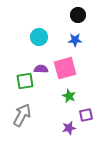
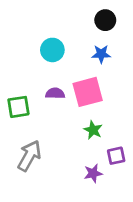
green square: (25, 81) -> (18, 107), moved

